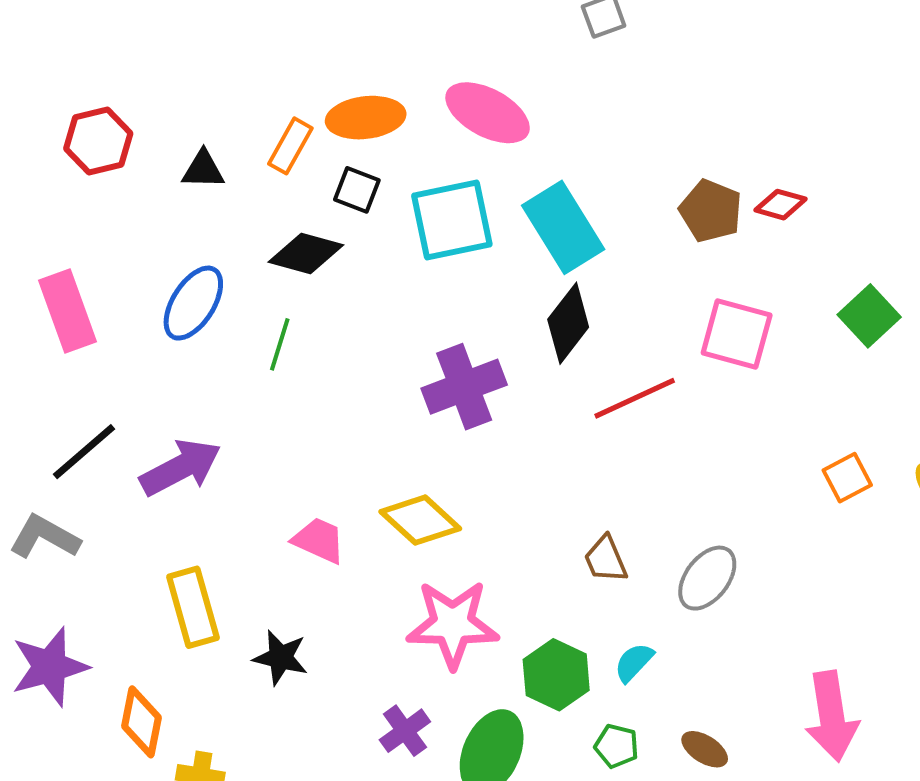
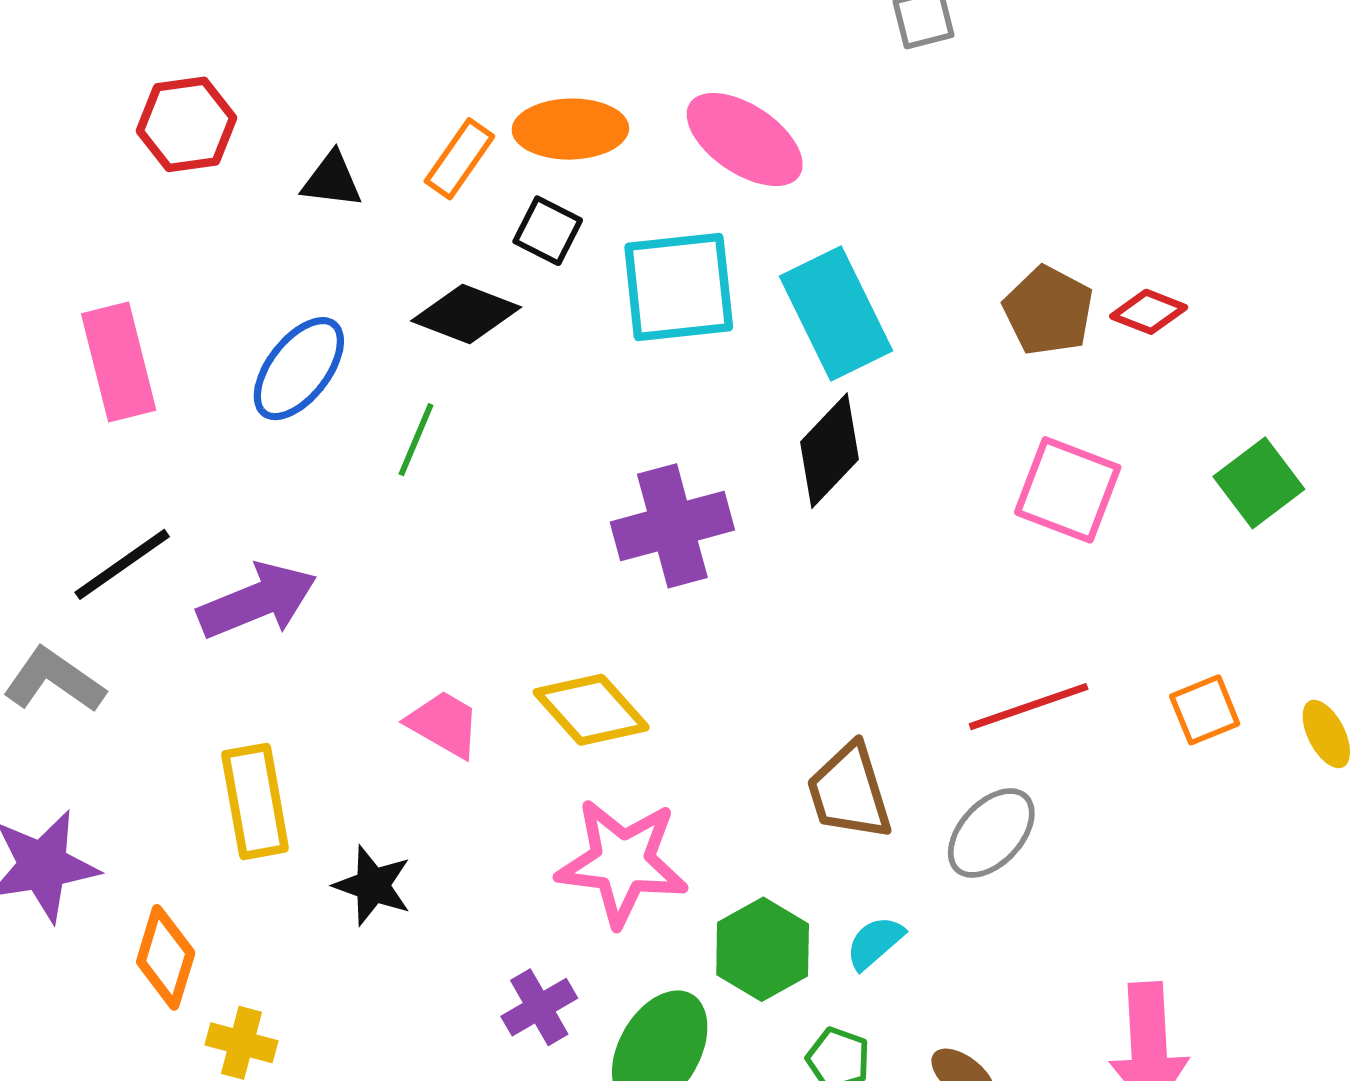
red line: (635, 398) -> (1029, 707), moved
brown trapezoid: (606, 559) -> (849, 792), size x1.4

